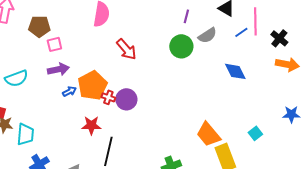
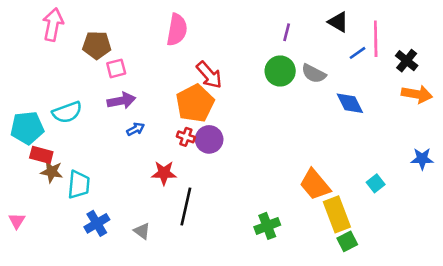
gray semicircle: (207, 35) -> (314, 74), moved, turned 60
orange pentagon: (92, 85) -> (195, 103), moved

